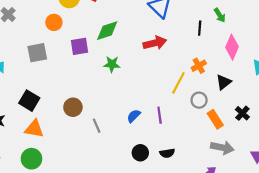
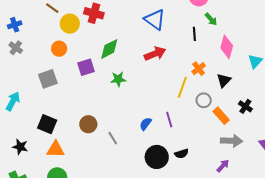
black circle: (140, 153) -> (157, 157), size x1.5

